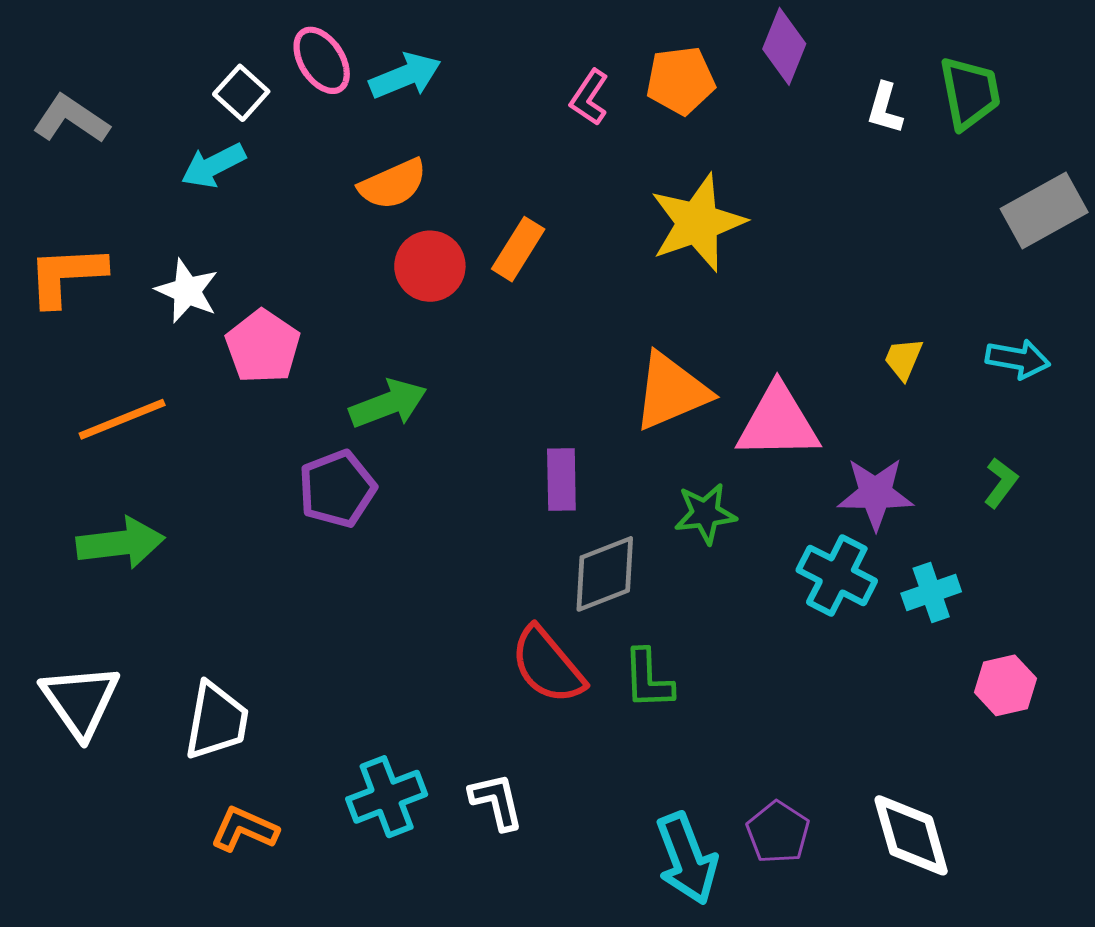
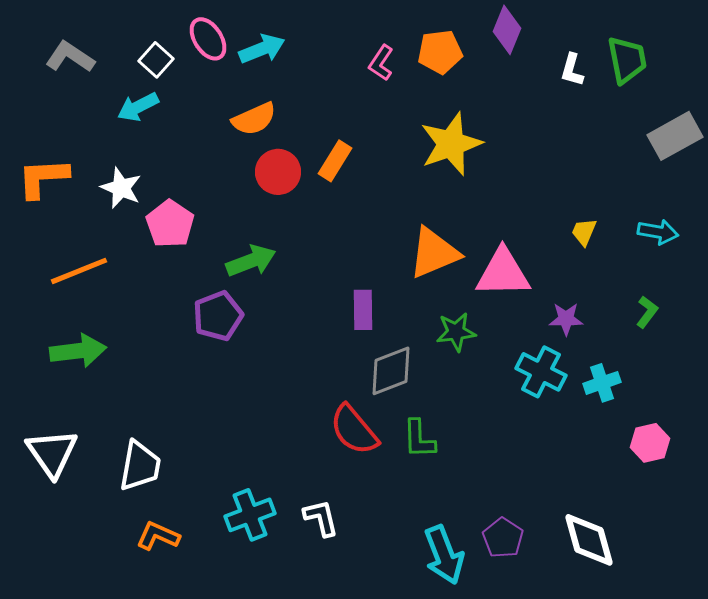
gray L-shape: (71, 119) -> (70, 57), moved
purple star: (875, 493) -> (566, 319), size x0.7

